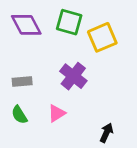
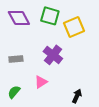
green semicircle: (19, 115) -> (14, 92), moved, turned 72

